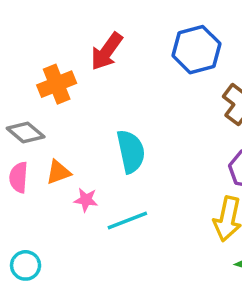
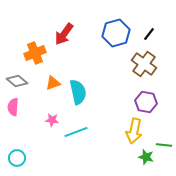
orange triangle: (58, 172) -> (53, 83), moved

